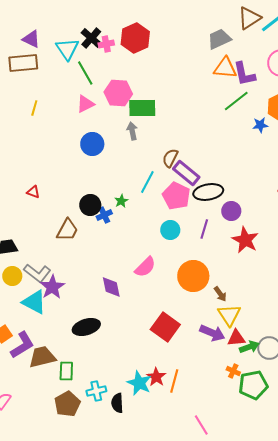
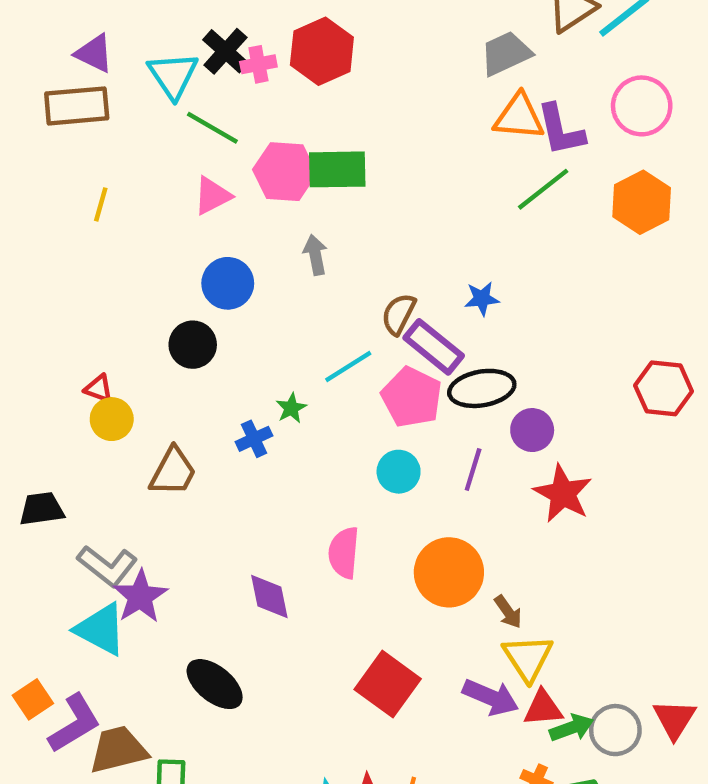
green line: (85, 73) -> (212, 128), turned -30
green rectangle: (142, 108) -> (337, 169), moved
blue star: (260, 125) -> (482, 299), moved
cyan line: (147, 182) -> (348, 367), turned 30
black circle: (90, 205) -> (193, 345), moved
pink semicircle: (145, 267) -> (344, 553), turned 140
yellow circle: (12, 276) -> (112, 419), moved
black ellipse: (86, 327) -> (215, 684), turned 56

